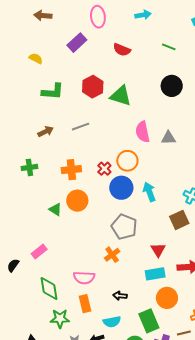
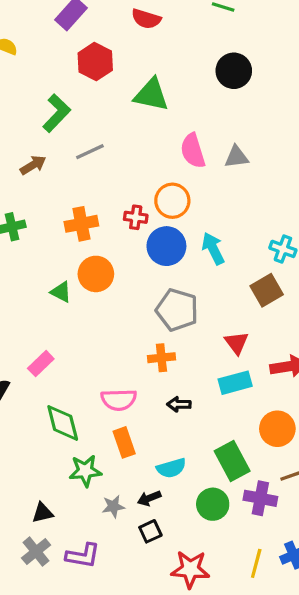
red hexagon: (93, 87) -> (95, 62), moved
green L-shape: (53, 92) -> (57, 113), moved, turned -45
red cross: (104, 169) -> (136, 217), turned -32
orange cross: (112, 255) -> (161, 358), turned 35
black arrow: (120, 296) -> (179, 404), moved
orange circle: (167, 298) -> (277, 429), moved

